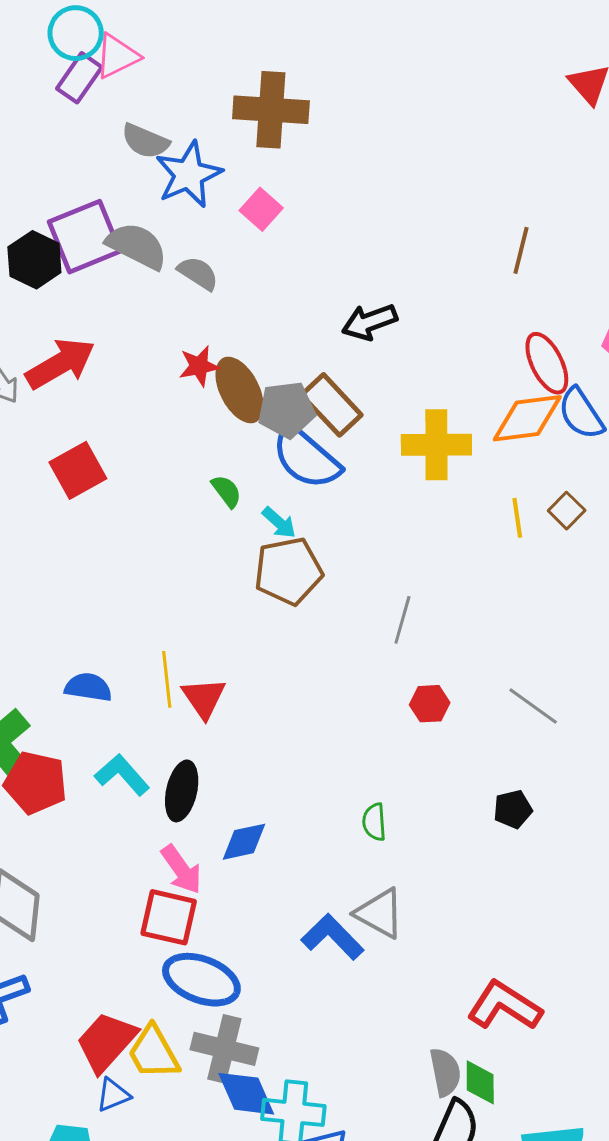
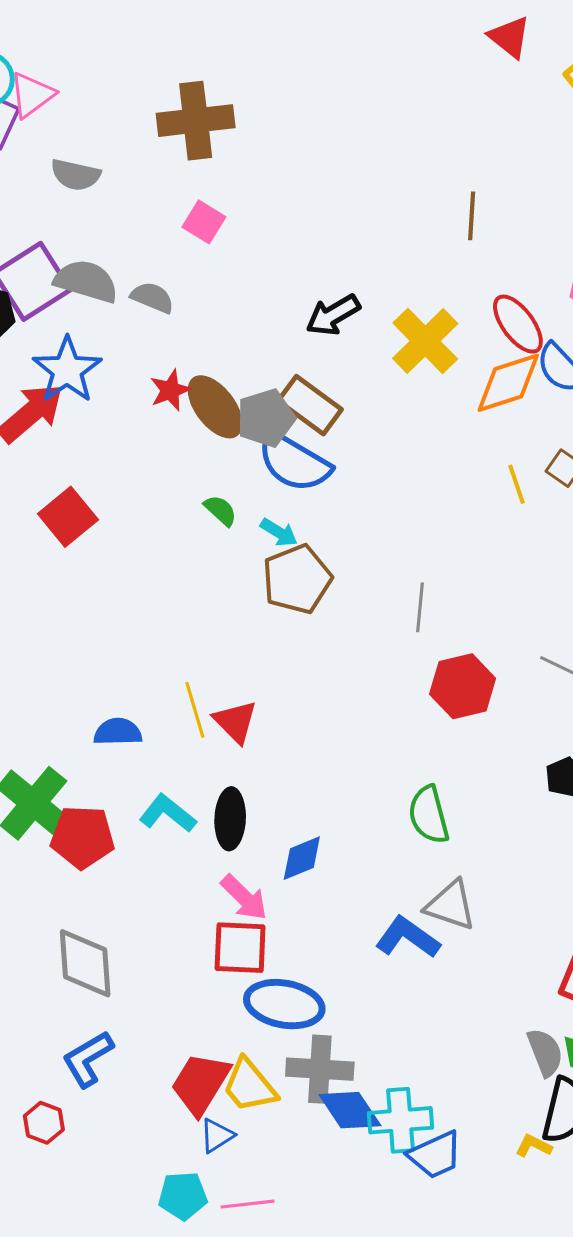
blue star: (189, 174) -> (67, 370), moved
yellow cross: (436, 445) -> (425, 341), moved, turned -34
red hexagon: (430, 704) -> (463, 686), size x1.6
green semicircle: (374, 822) -> (429, 815), size x1.5

